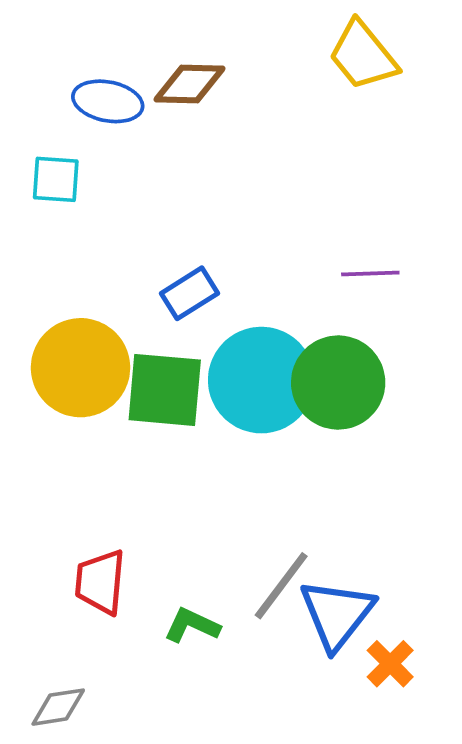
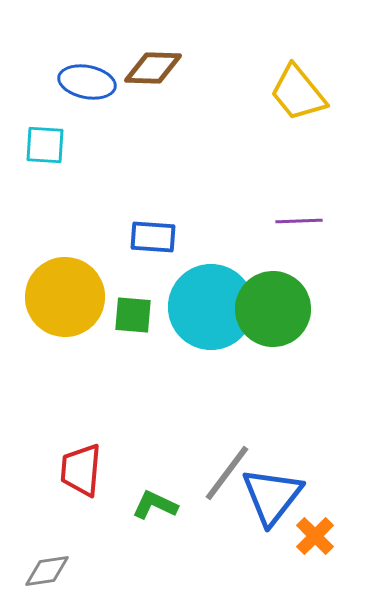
yellow trapezoid: (363, 56) -> (298, 93), moved
blue rectangle: (190, 293) -> (153, 237), turned 36
green square: (165, 390) -> (133, 315), size x0.6

